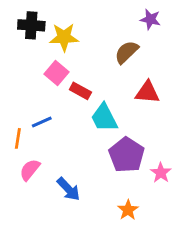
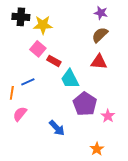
brown semicircle: (127, 52) -> (100, 35), moved
blue arrow: (68, 189) -> (57, 128), moved
orange star: (128, 210) -> (97, 149), moved

